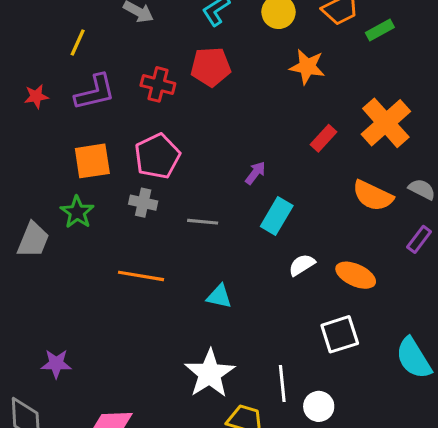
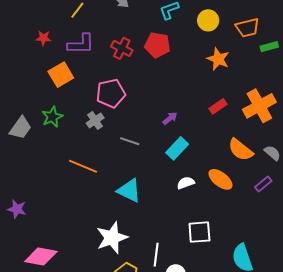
orange square: (92, 161) -> (61, 75), moved, turned -35
gray cross: (143, 203) -> (95, 120), turned 30
orange ellipse: (356, 275) -> (220, 179), moved
cyan triangle: (219, 296) -> (129, 191), size x1.5

